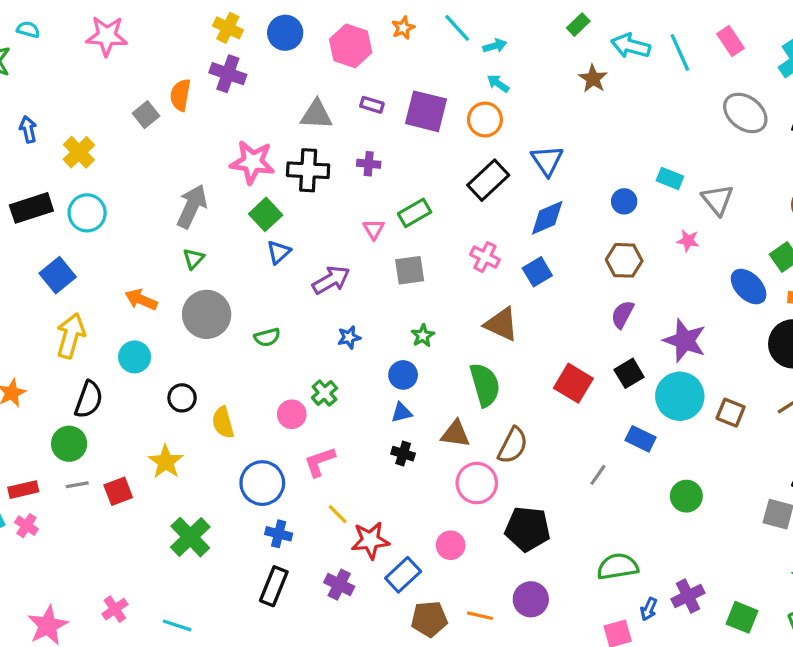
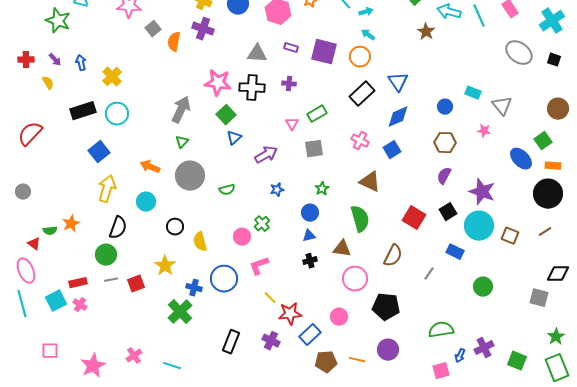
gray square: (146, 115) -> (153, 29), moved
brown semicircle: (513, 445) -> (393, 256), moved
black cross: (403, 454) -> (310, 261), turned -32
blue cross: (279, 534) -> (194, 288), moved

